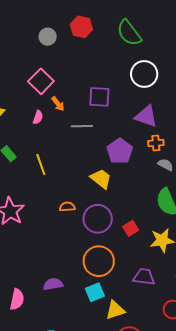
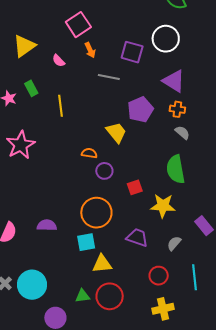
white circle: (144, 74) -> (166, 39), moved
pink semicircle: (38, 117) -> (59, 61), moved, turned 104
orange semicircle: (67, 207) -> (89, 153), moved
purple circle: (98, 219) -> (104, 171), size x0.6

